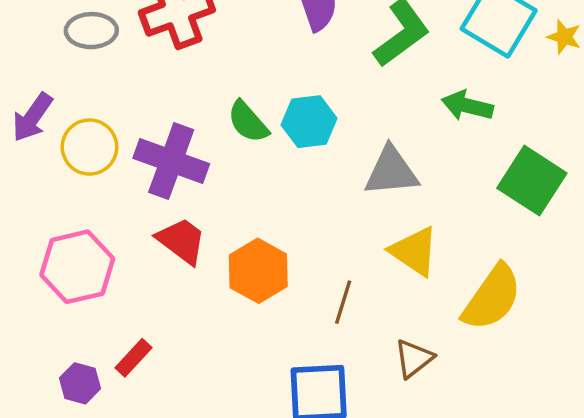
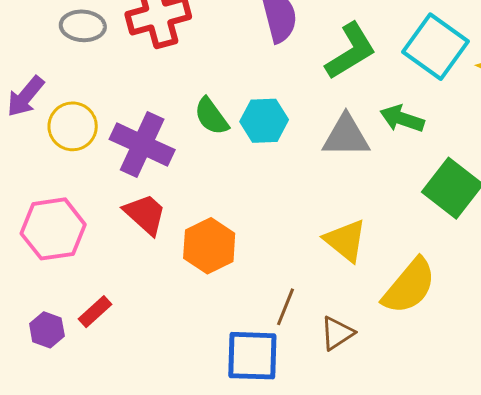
gray triangle: (391, 171) -> (346, 136), moved
brown line: (343, 302) -> (285, 307), moved

